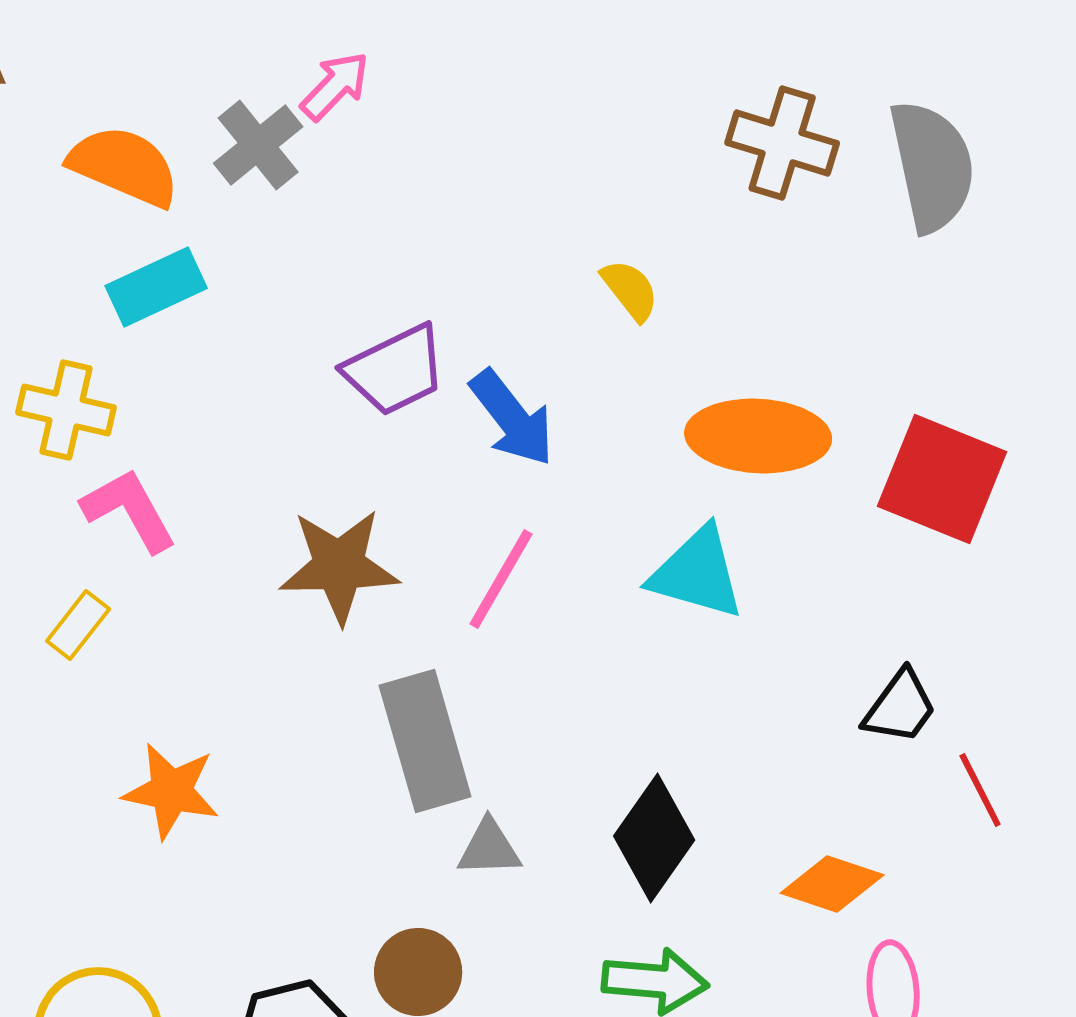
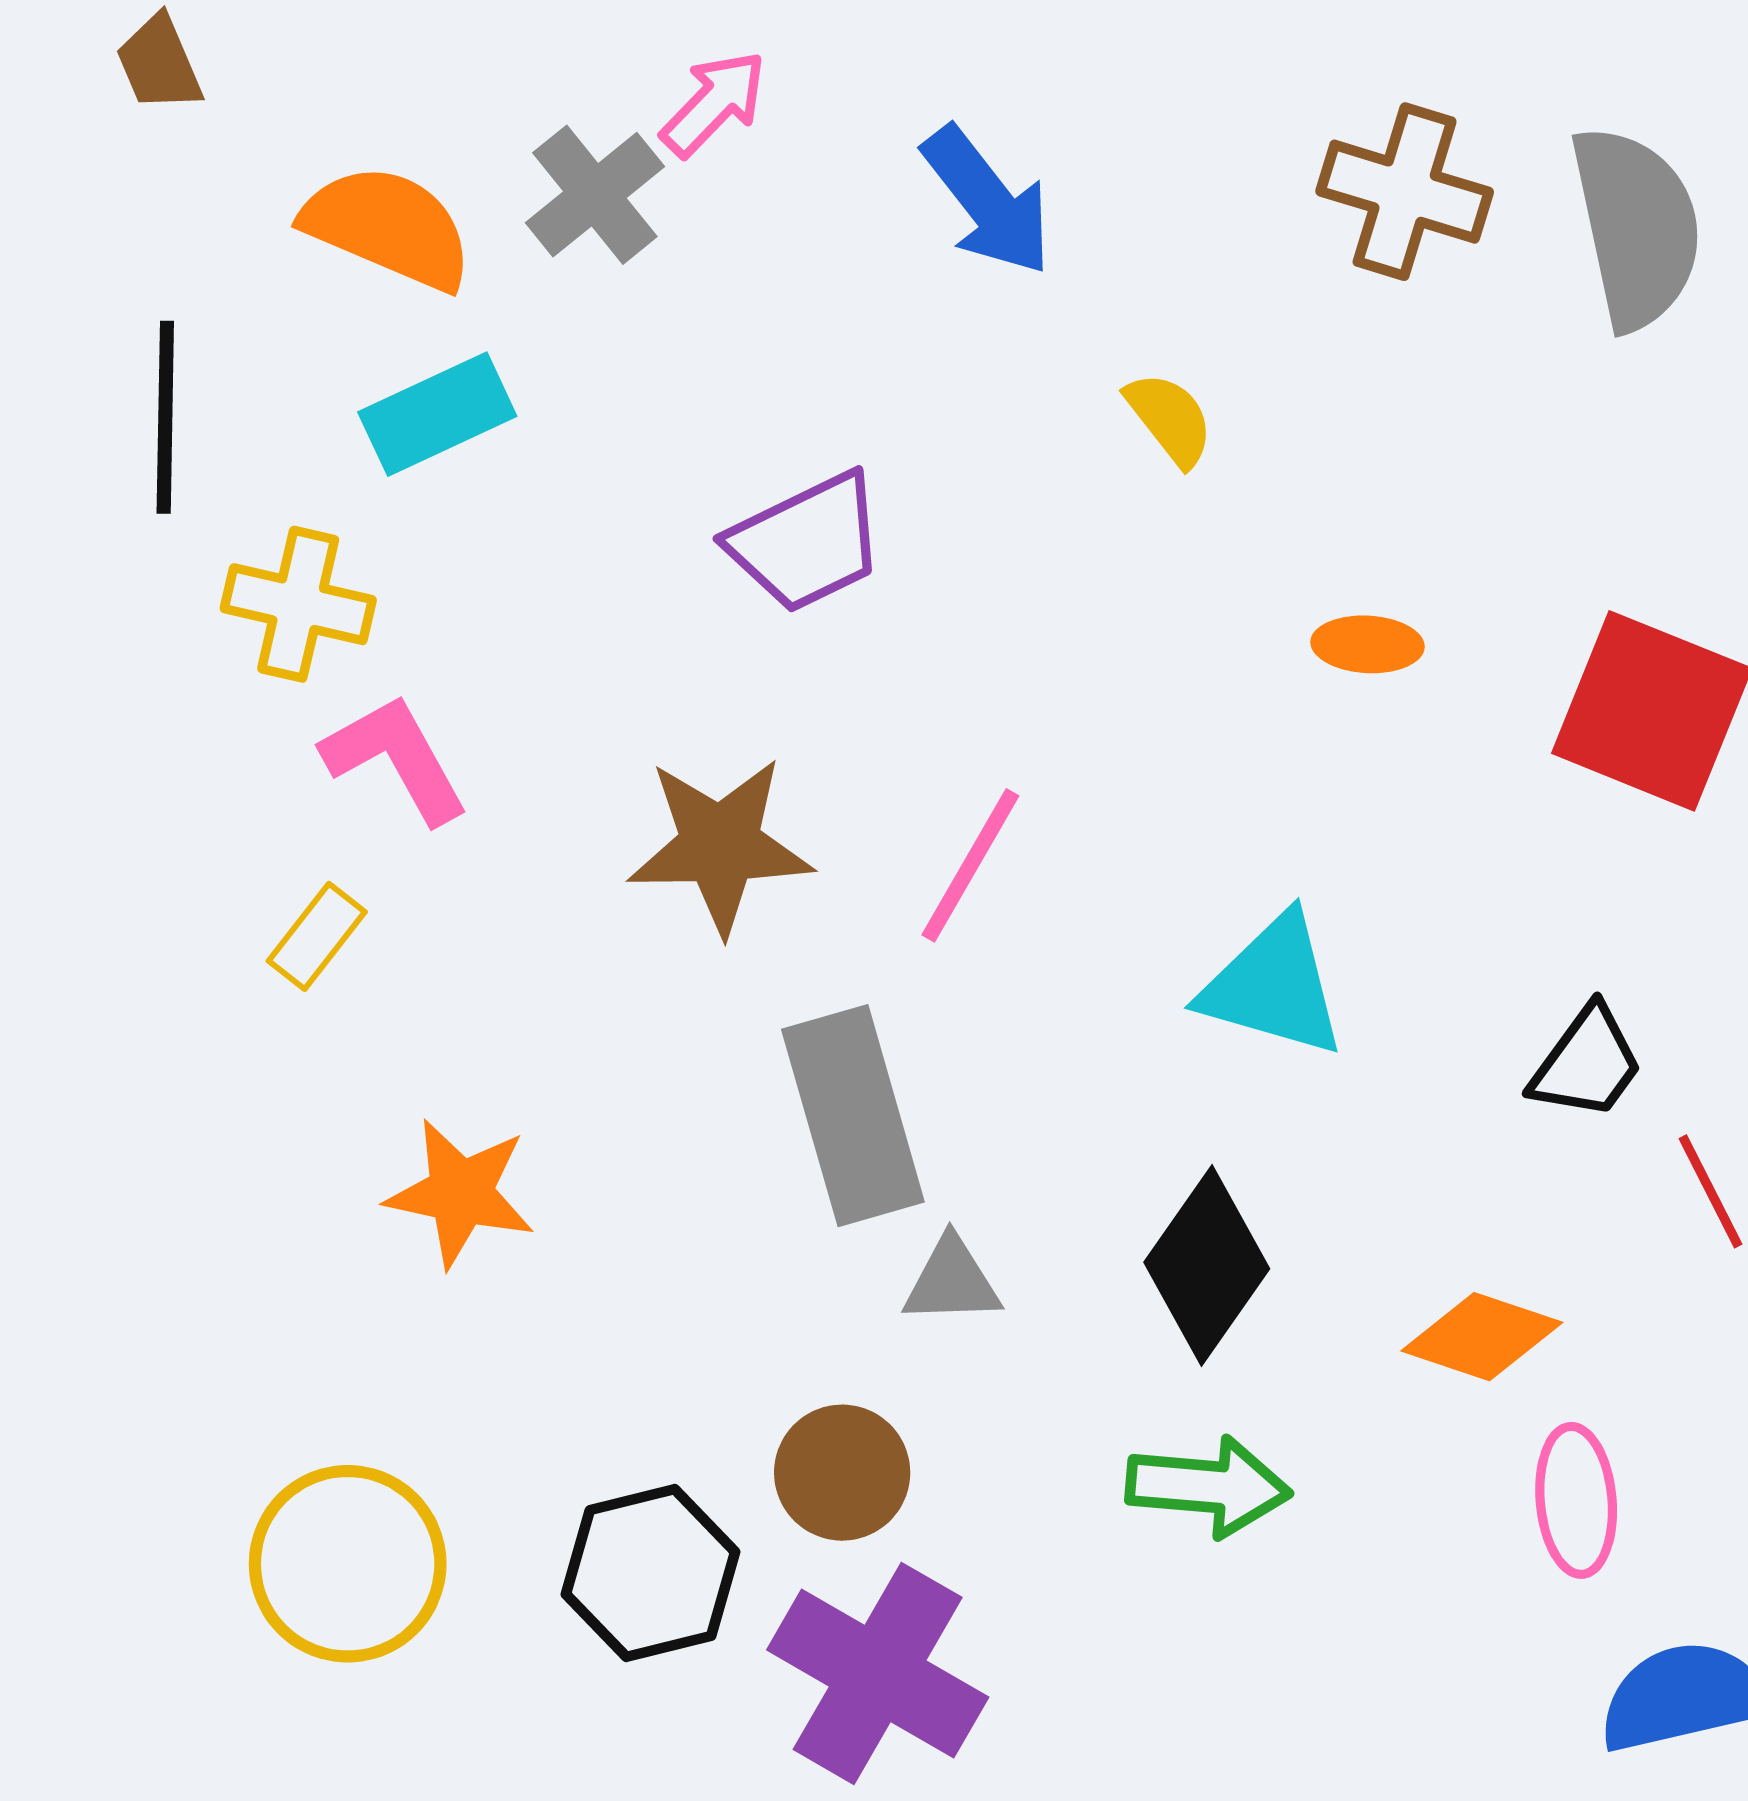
blue arrow: (512, 418) -> (987, 201), moved
orange ellipse: (758, 436) -> (1368, 644), size x0.5
cyan triangle: (697, 573) -> (1273, 986), moved

